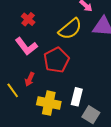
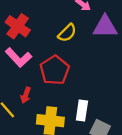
red cross: (28, 19) -> (18, 26), size x1.5
yellow semicircle: (70, 29) -> (67, 33), size x0.7

